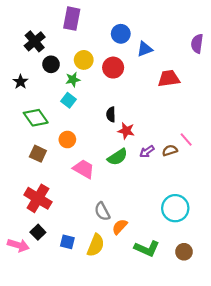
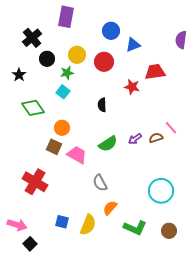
red star: (126, 131) -> (132, 87), moved
brown square: (38, 154) -> (54, 147), moved
gray semicircle: (102, 211) -> (100, 183), moved
black square: (38, 232) -> (30, 244), moved

